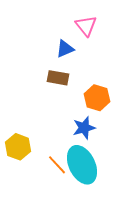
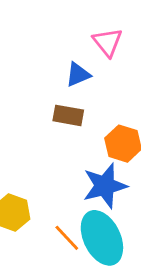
blue star: (84, 128) -> (105, 186), size x1.4

